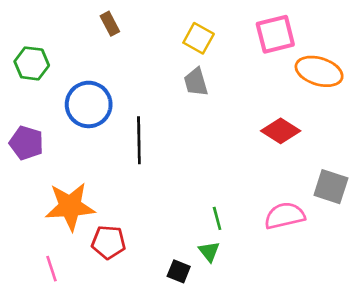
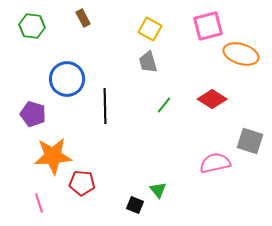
green hexagon: (32, 63) -> (32, 26), moved
purple pentagon: (26, 143) -> (33, 114), moved
green line: (217, 218) -> (164, 105), moved, turned 54

